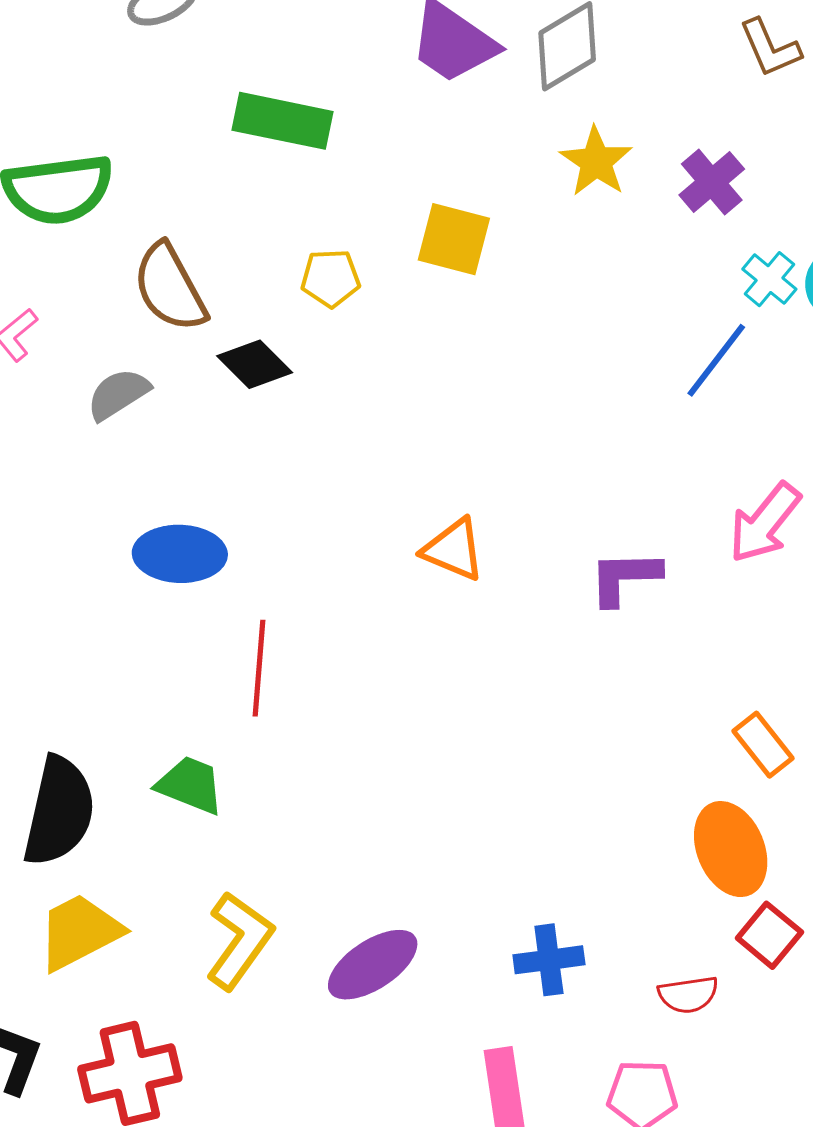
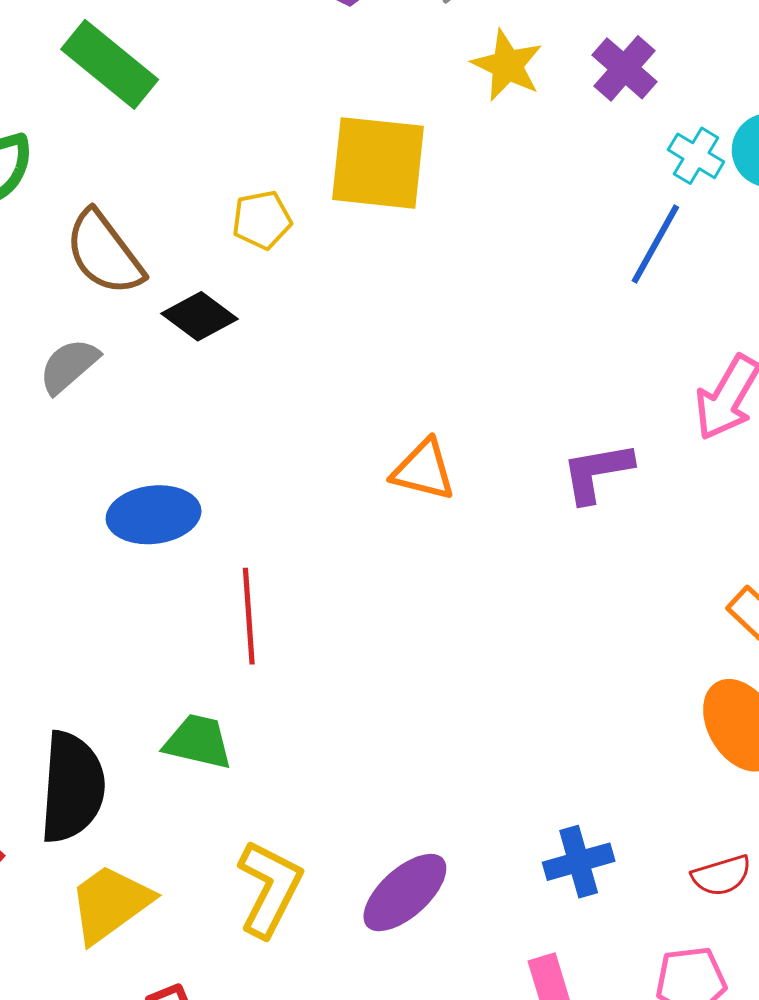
green rectangle: (283, 121) -> (110, 64), moved, turned 36
yellow square: (454, 239) -> (378, 163), size x1.4

